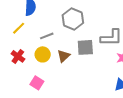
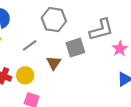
yellow circle: (43, 54) -> (25, 75), moved

